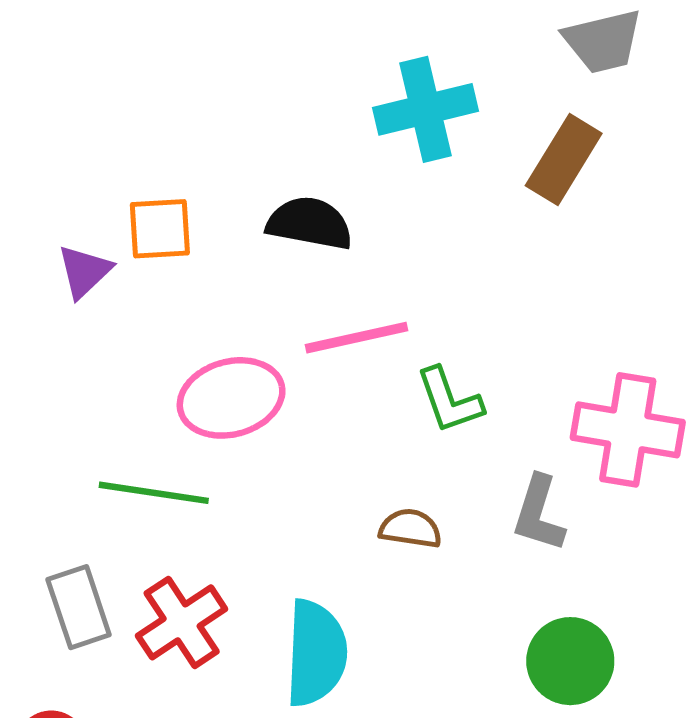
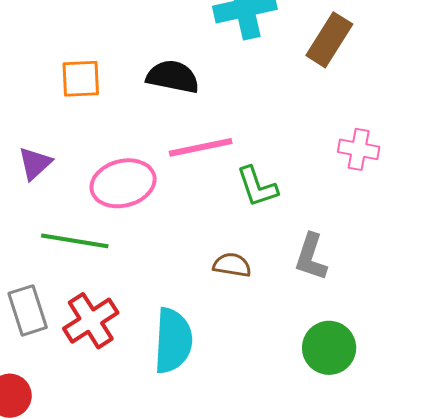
purple triangle: (84, 271) -> (35, 163), moved
pink cross: (628, 430) -> (359, 149), moved, size x0.6

